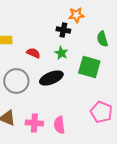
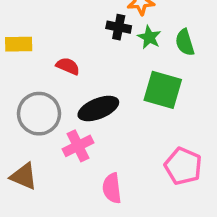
green star: (61, 53) -> (149, 37), moved
pink cross: (34, 123) -> (78, 146), moved, turned -30

